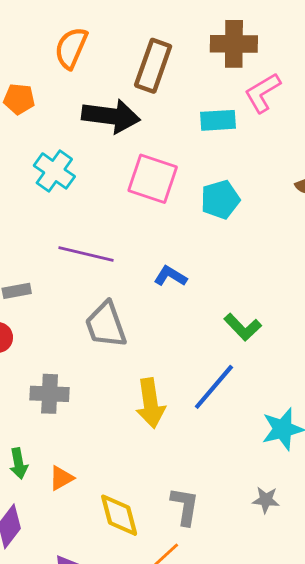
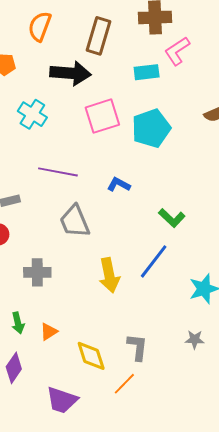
pink square: (153, 179) -> (102, 116), turned -33
cyan pentagon: (220, 200) -> (151, 128), size x1.4

